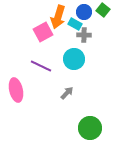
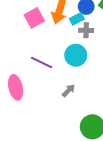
cyan rectangle: (75, 24) -> (77, 19), turned -56
pink square: (43, 32) -> (34, 18), moved

